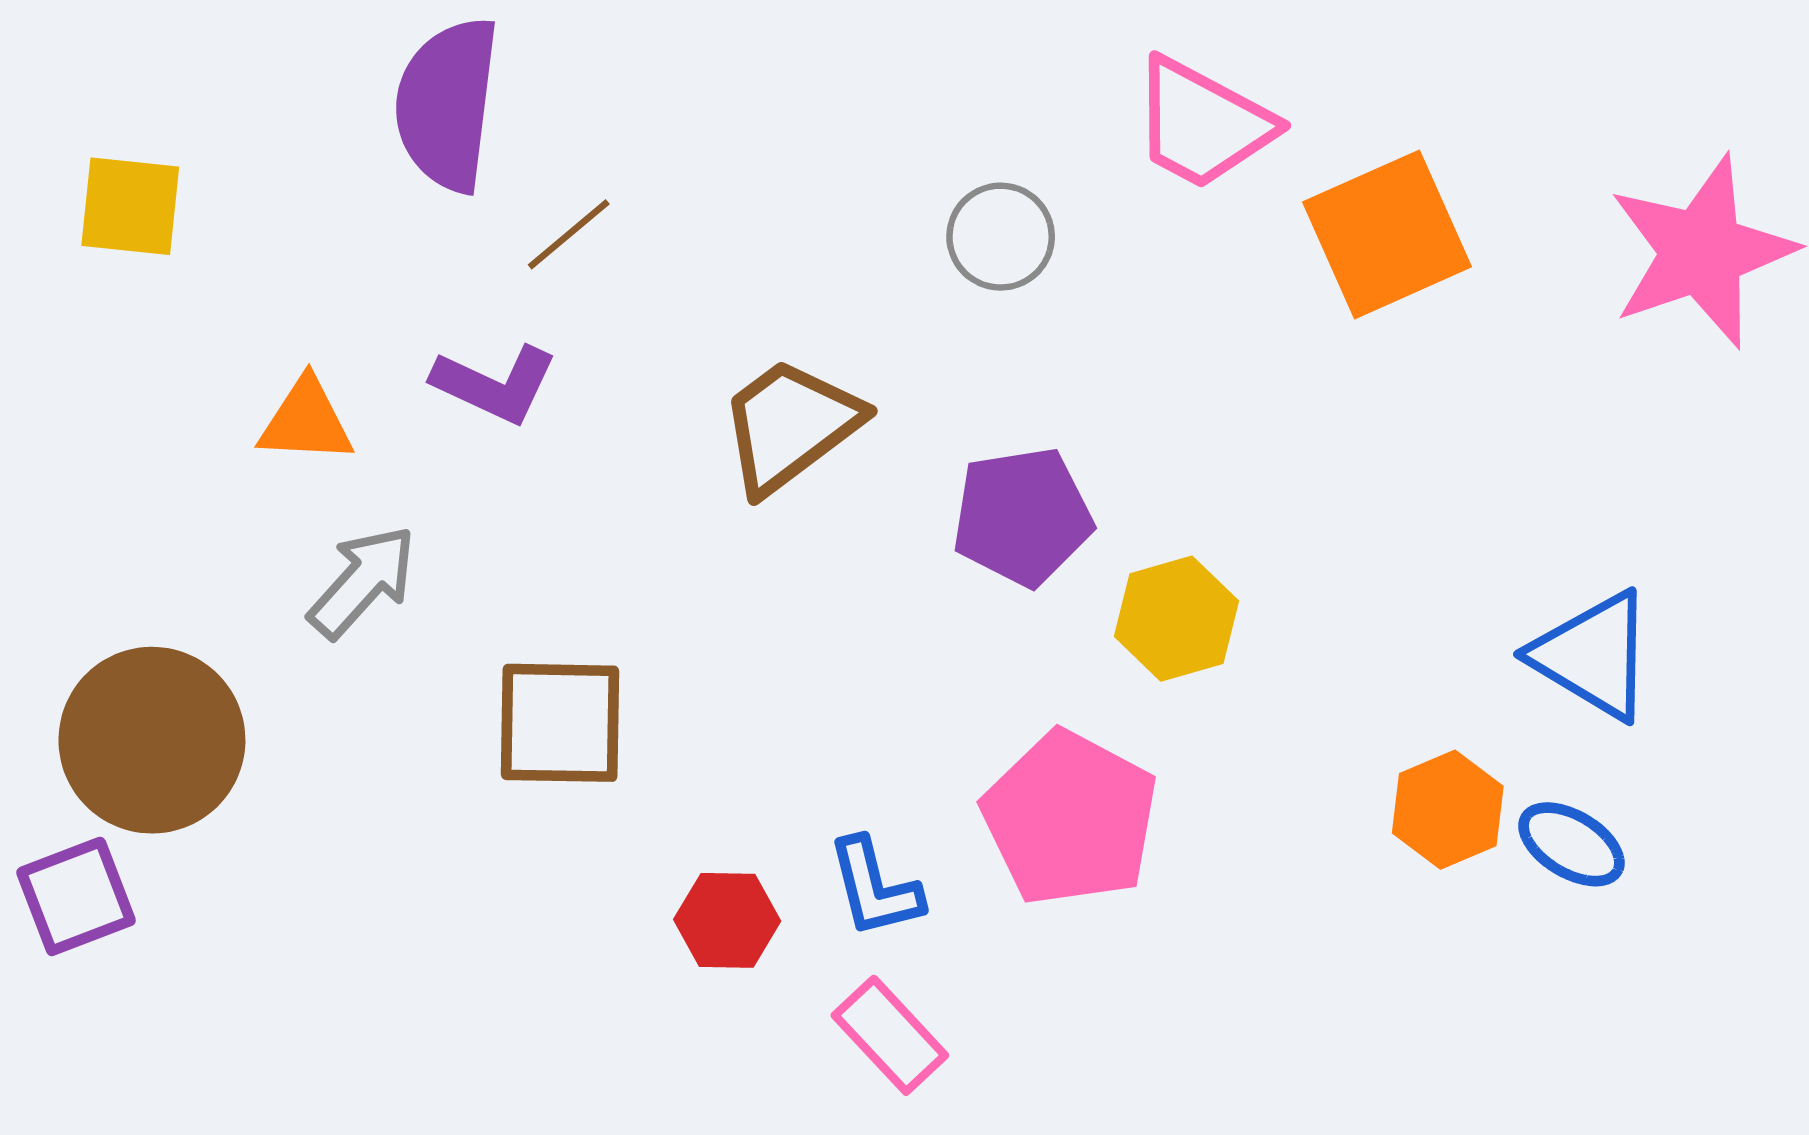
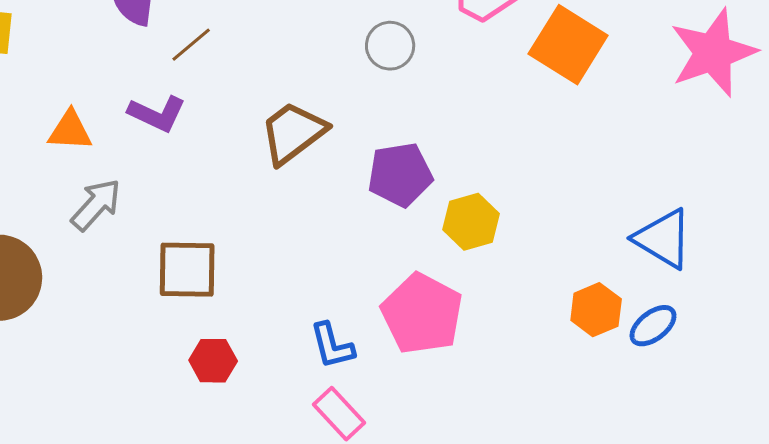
orange square: (1387, 234) -> (568, 45), turned -34
blue ellipse: (1571, 844) -> (653, 326), turned -69
red hexagon: (727, 920) -> (213, 361), moved

